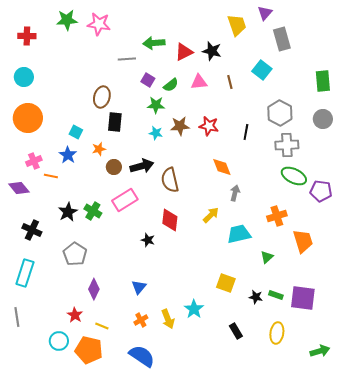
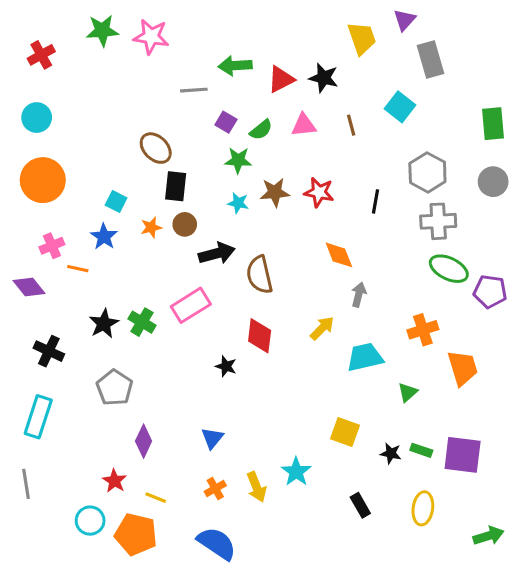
red cross: (27, 36) -> (41, 55), turned -30
brown ellipse: (102, 97) -> (156, 148), turned -60
brown circle: (114, 167) -> (185, 224), moved

